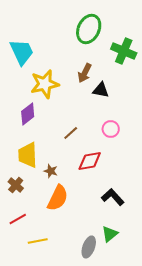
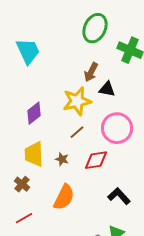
yellow star: (45, 84) -> (77, 101), moved
pink circle: (111, 129) -> (117, 128), size x1.8
brown star: (51, 171) -> (62, 159), moved

